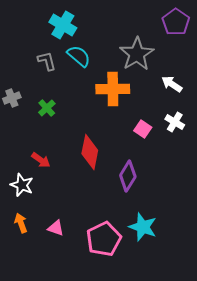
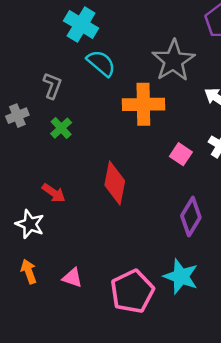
gray L-shape: (47, 61) -> (52, 86), moved, turned 35
purple diamond: (128, 176) -> (191, 217), moved

